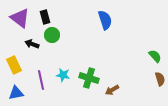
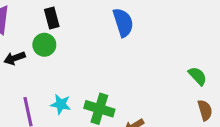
black rectangle: (45, 17) -> (52, 18), moved
black arrow: (32, 44) -> (15, 58), turned -40

